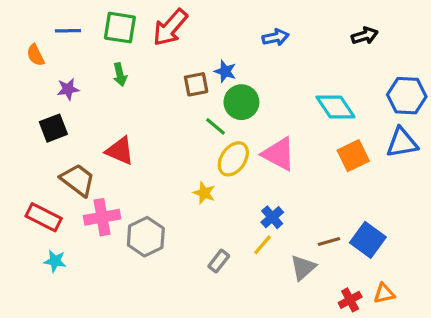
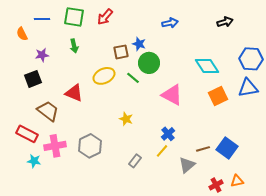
red arrow: (170, 28) -> (105, 17), size x0.7
yellow ellipse: (233, 159) -> (104, 76), moved, turned 30
pink cross: (102, 217) -> (55, 146), moved

